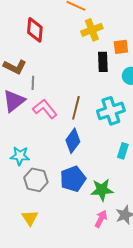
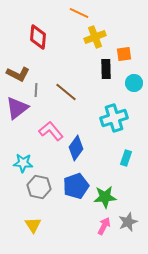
brown line: (76, 108) -> (66, 92), moved, turned -65
pink L-shape: (45, 109) -> (51, 131), moved

